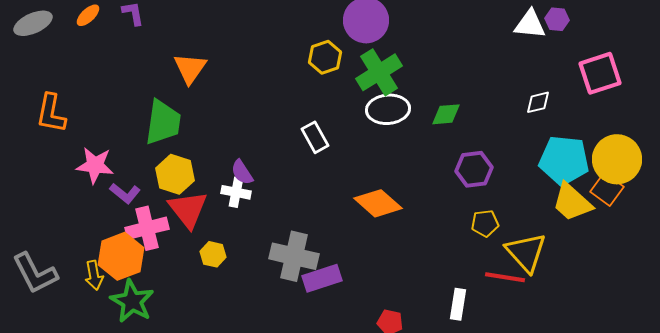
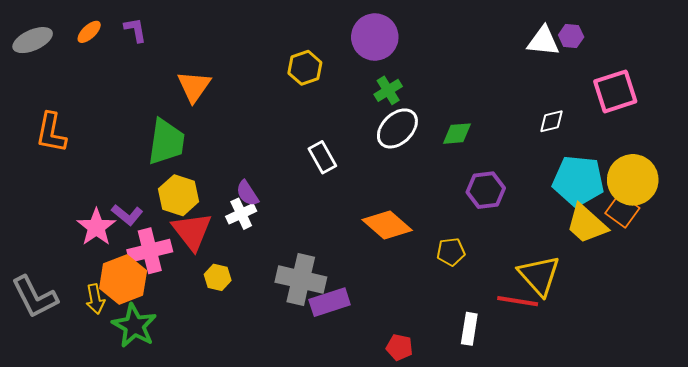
yellow hexagon: (325, 57) -> (305, 68), moved
green cross: (379, 72) -> (388, 90), size x0.6
white ellipse: (388, 109) -> (397, 128), turned -39
pink star: (95, 165) -> (96, 227), moved, turned 30
white cross: (236, 192) -> (241, 214), turned -36
yellow pentagon: (485, 223) -> (451, 252), moved

